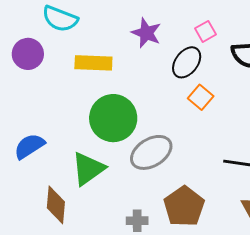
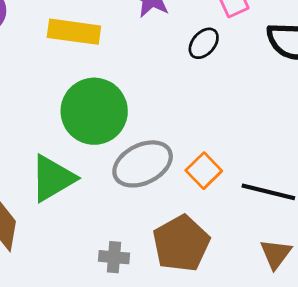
black ellipse: (187, 62) -> (204, 43), size x0.7
orange square: (201, 97) -> (204, 171), moved

